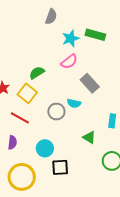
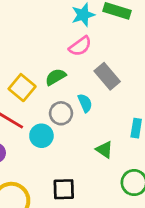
green semicircle: (37, 73) -> (56, 77), moved
cyan semicircle: (74, 103) -> (85, 103), turned -128
cyan circle: (45, 148) -> (41, 136), moved

